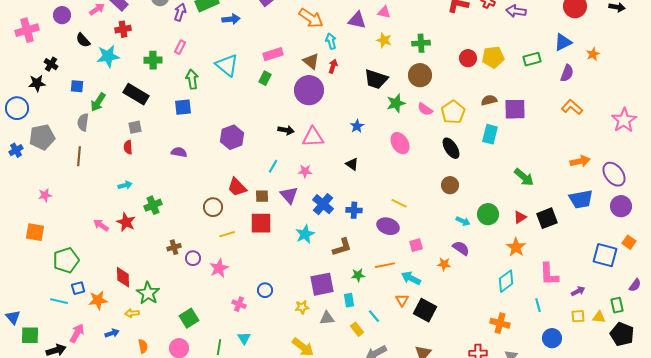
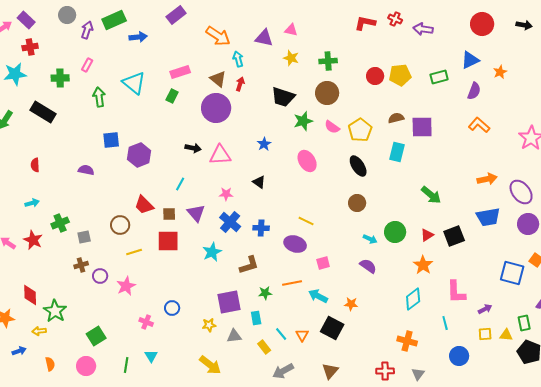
blue square: (183, 107) -> (111, 140), moved
gray square: (135, 127) -> (84, 237), moved
pink star: (305, 171) -> (226, 194), moved
orange star: (444, 264) -> (351, 304), moved
orange triangle: (402, 300) -> (302, 335), moved

